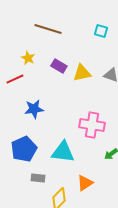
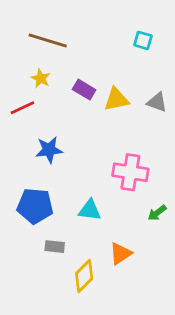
brown line: (48, 29) -> (48, 40), moved
blue pentagon: (24, 149) -> (35, 206), turned 30
cyan triangle: (63, 152) -> (90, 210), size x0.7

